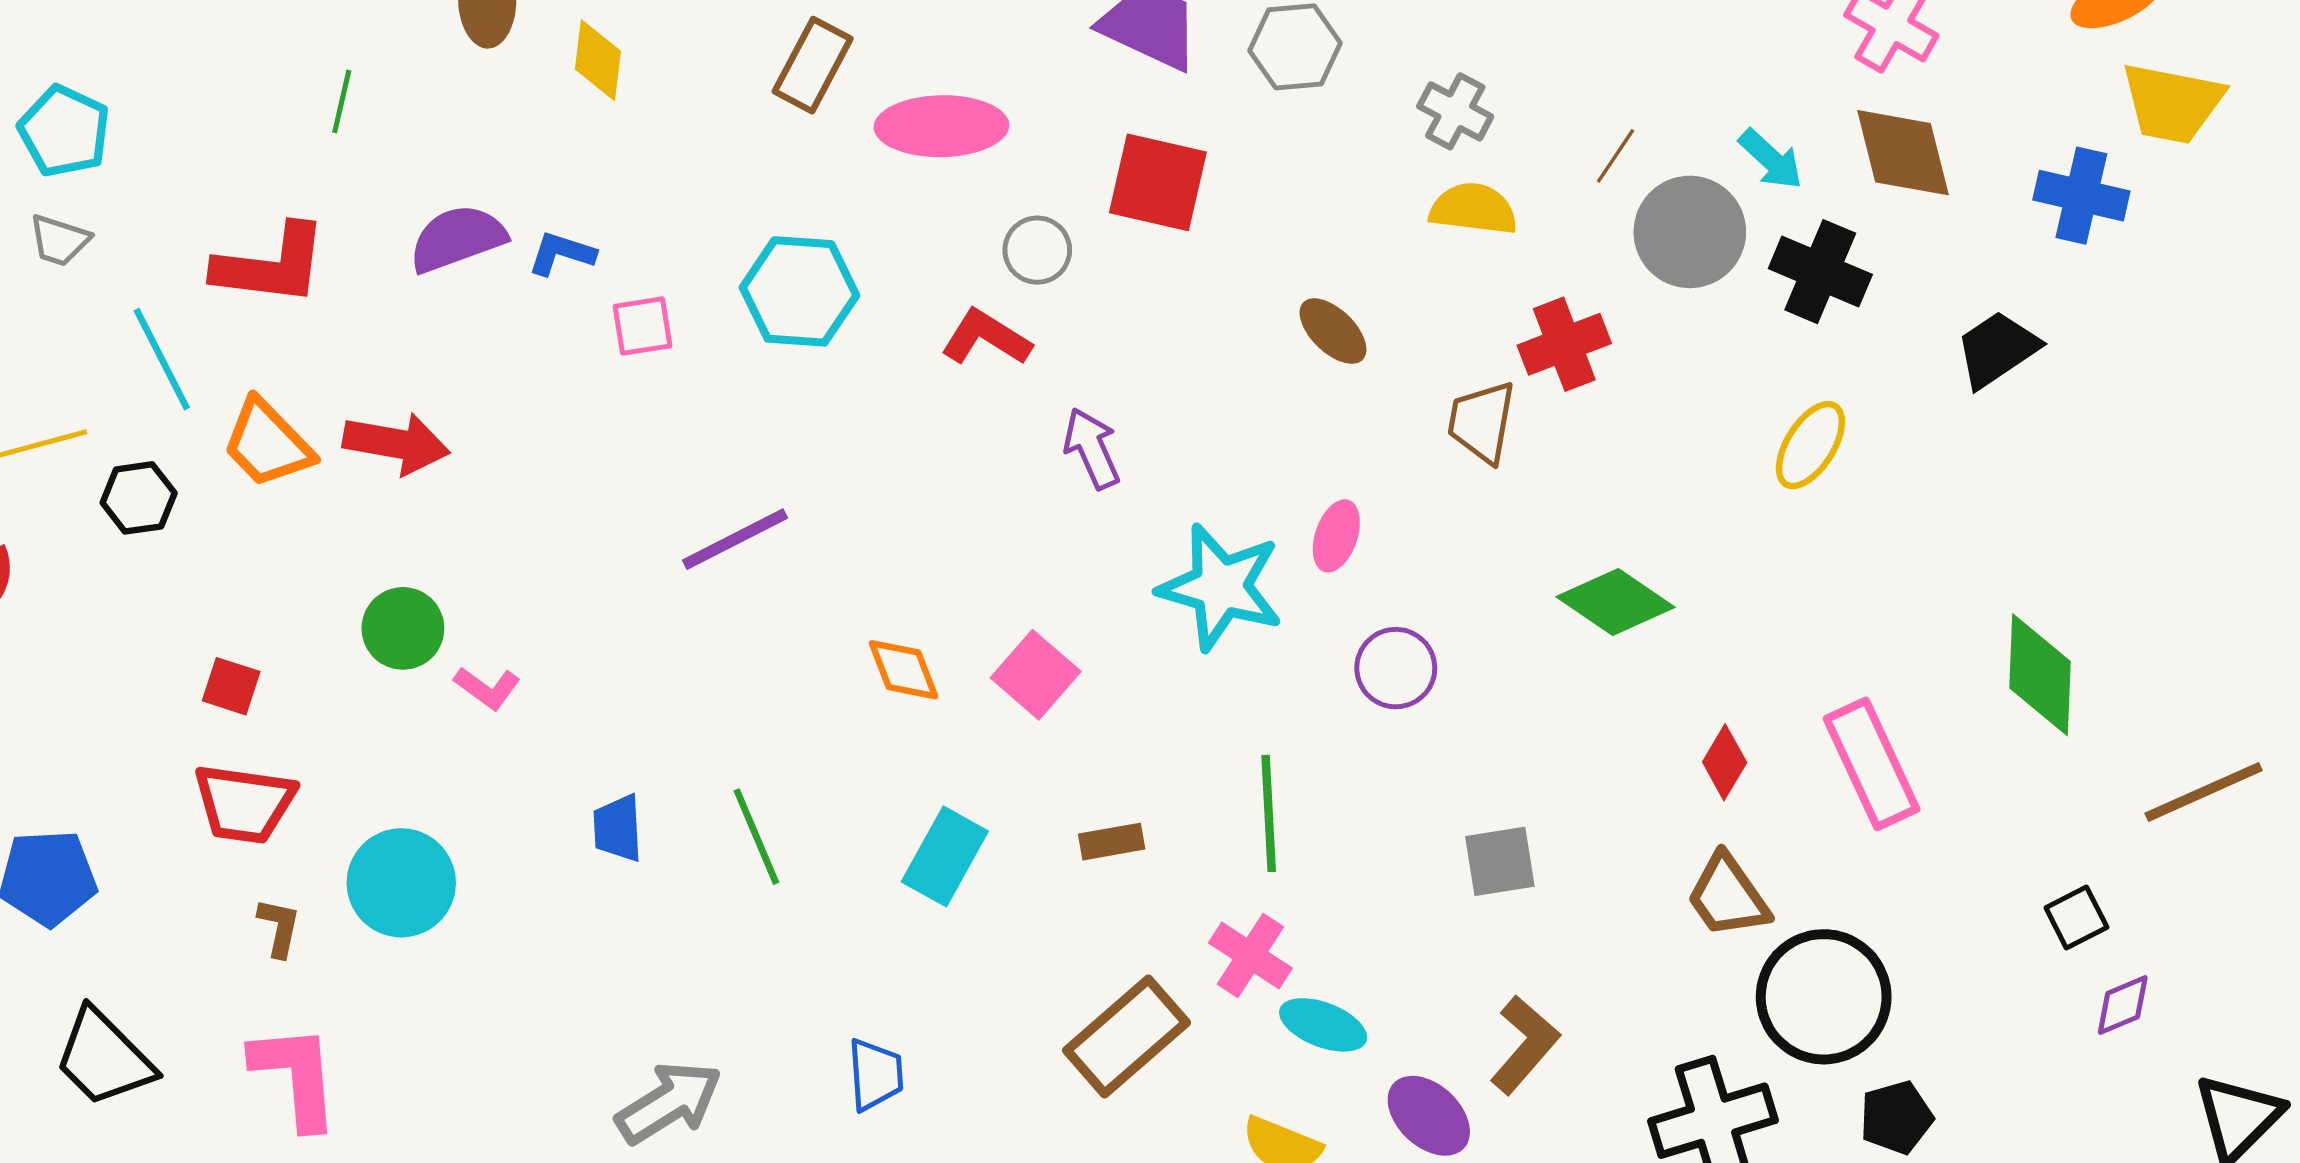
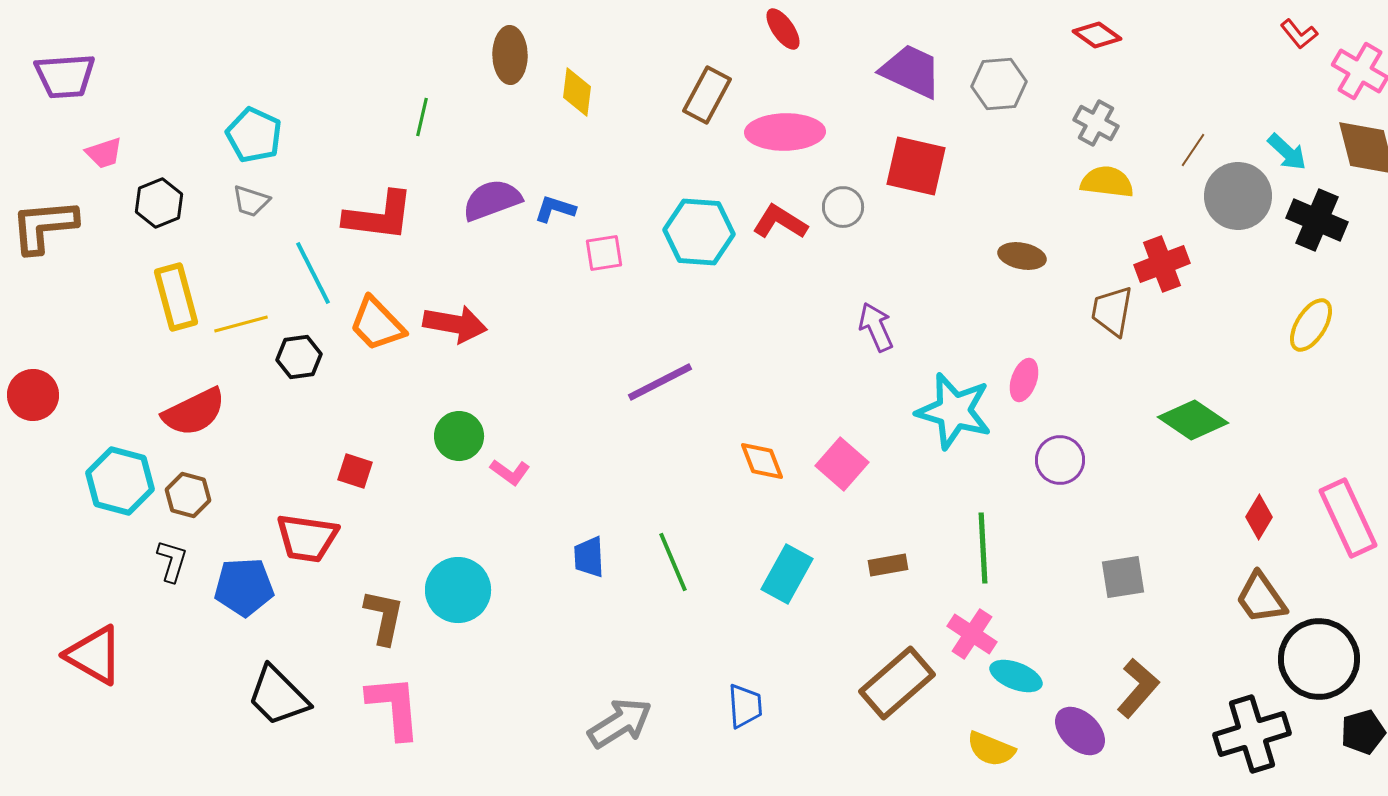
brown ellipse: (1333, 331) -> (1022, 256), turned -33
red L-shape: (986, 338) -> (780, 222), moved
red trapezoid: (244, 804) -> (307, 538), moved
brown L-shape: (279, 927) -> (384, 617), size x1.5

